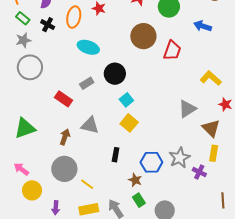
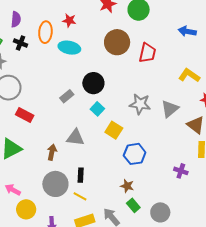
blue arrow: (203, 26) -> (187, 31), moved
cyan ellipse: (88, 47) -> (69, 48), moved
red rectangle: (63, 99) -> (25, 115), moved
cyan square: (126, 100) -> (97, 109), moved
black rectangle: (116, 155) -> (81, 175), moved
gray star: (180, 158) -> (140, 104), moved, turned -30
blue hexagon: (151, 162) -> (135, 154), moved
purple cross: (199, 172) -> (181, 171), moved

